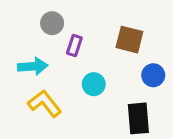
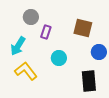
cyan arrow: (33, 66) -> (18, 46), turned 126

